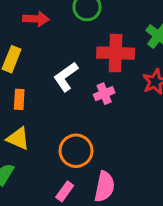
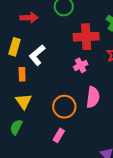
white L-shape: (66, 77) -> (37, 55), moved
yellow triangle: (18, 138) -> (24, 101), turned 36
pink semicircle: (104, 187) -> (93, 97), moved

